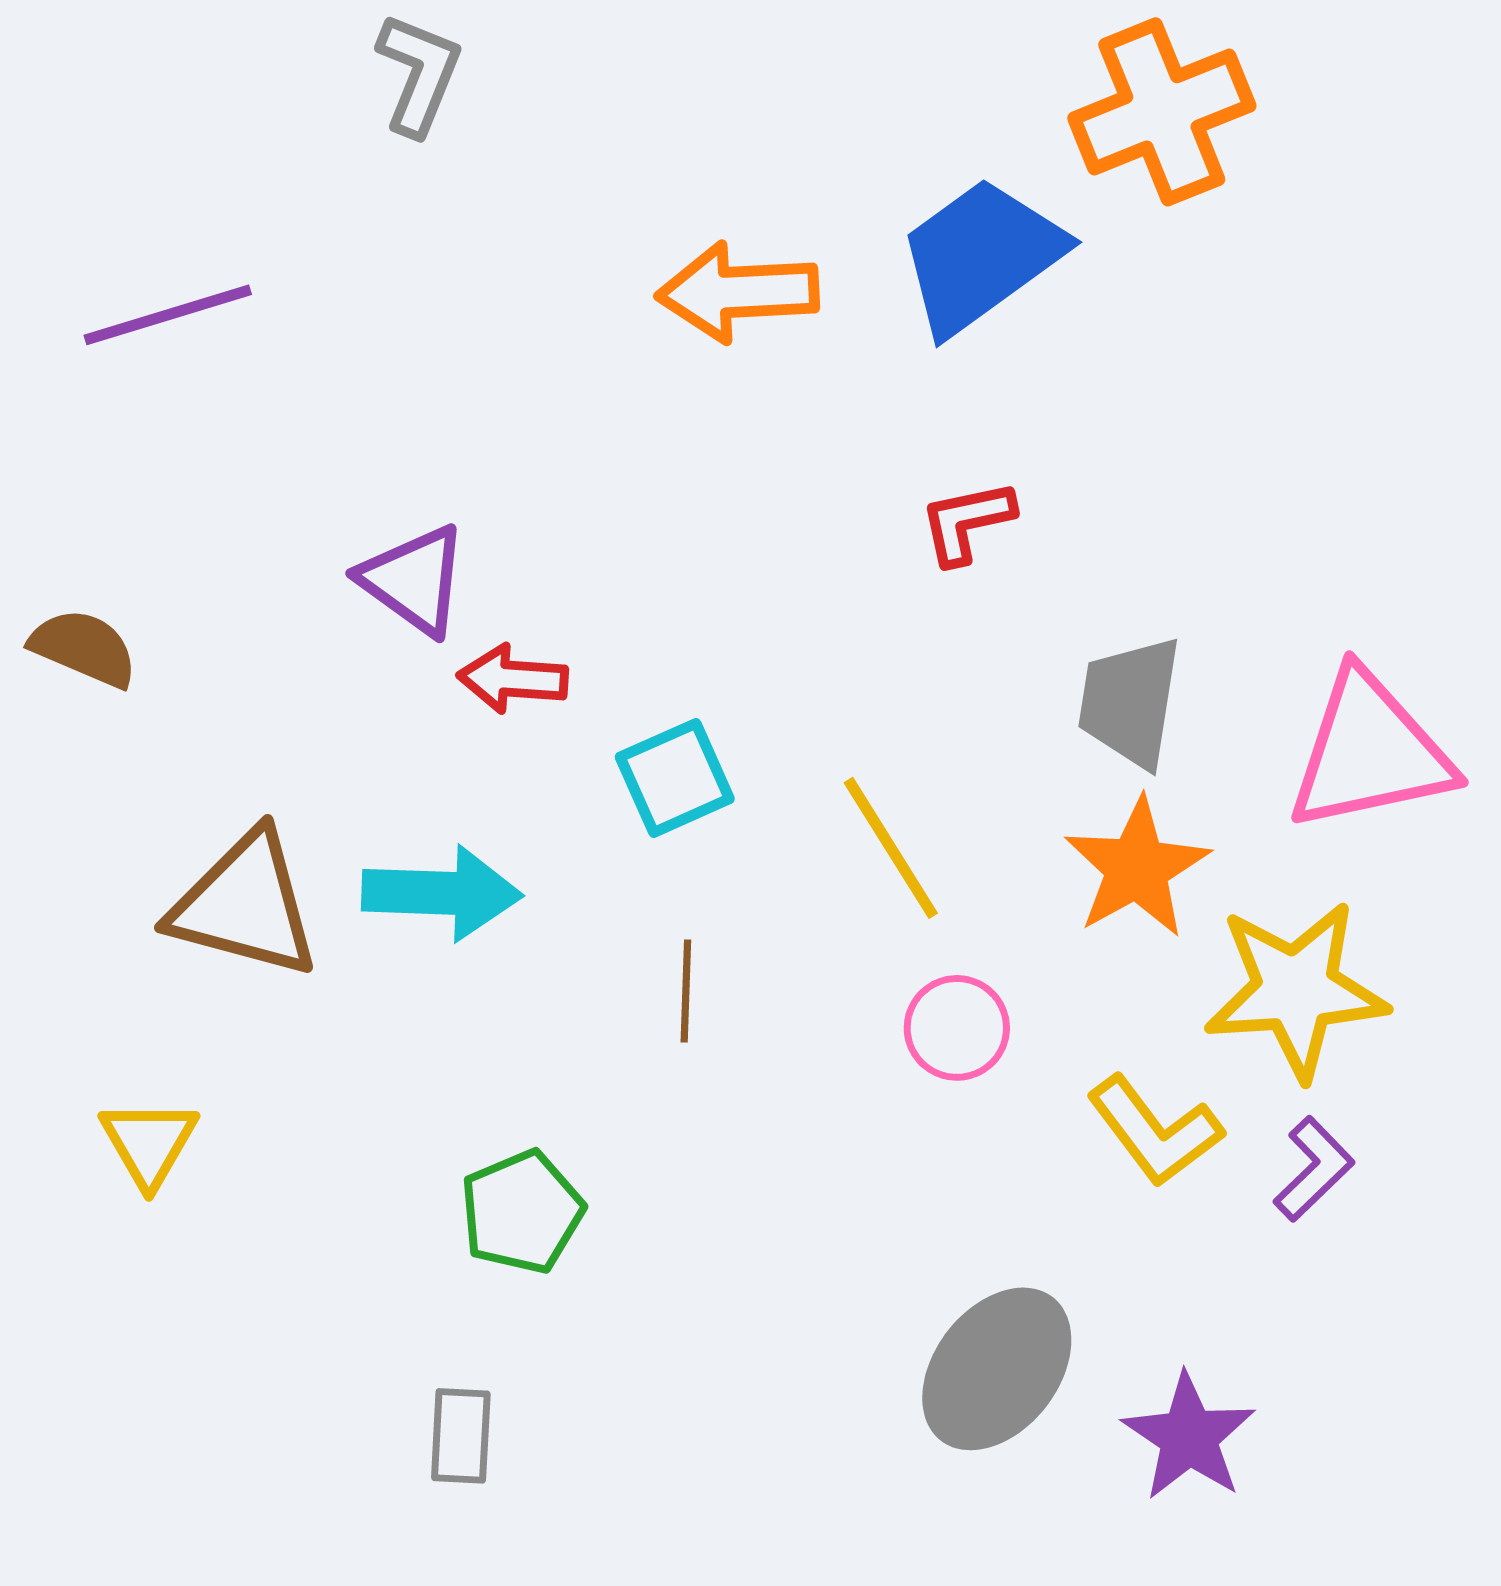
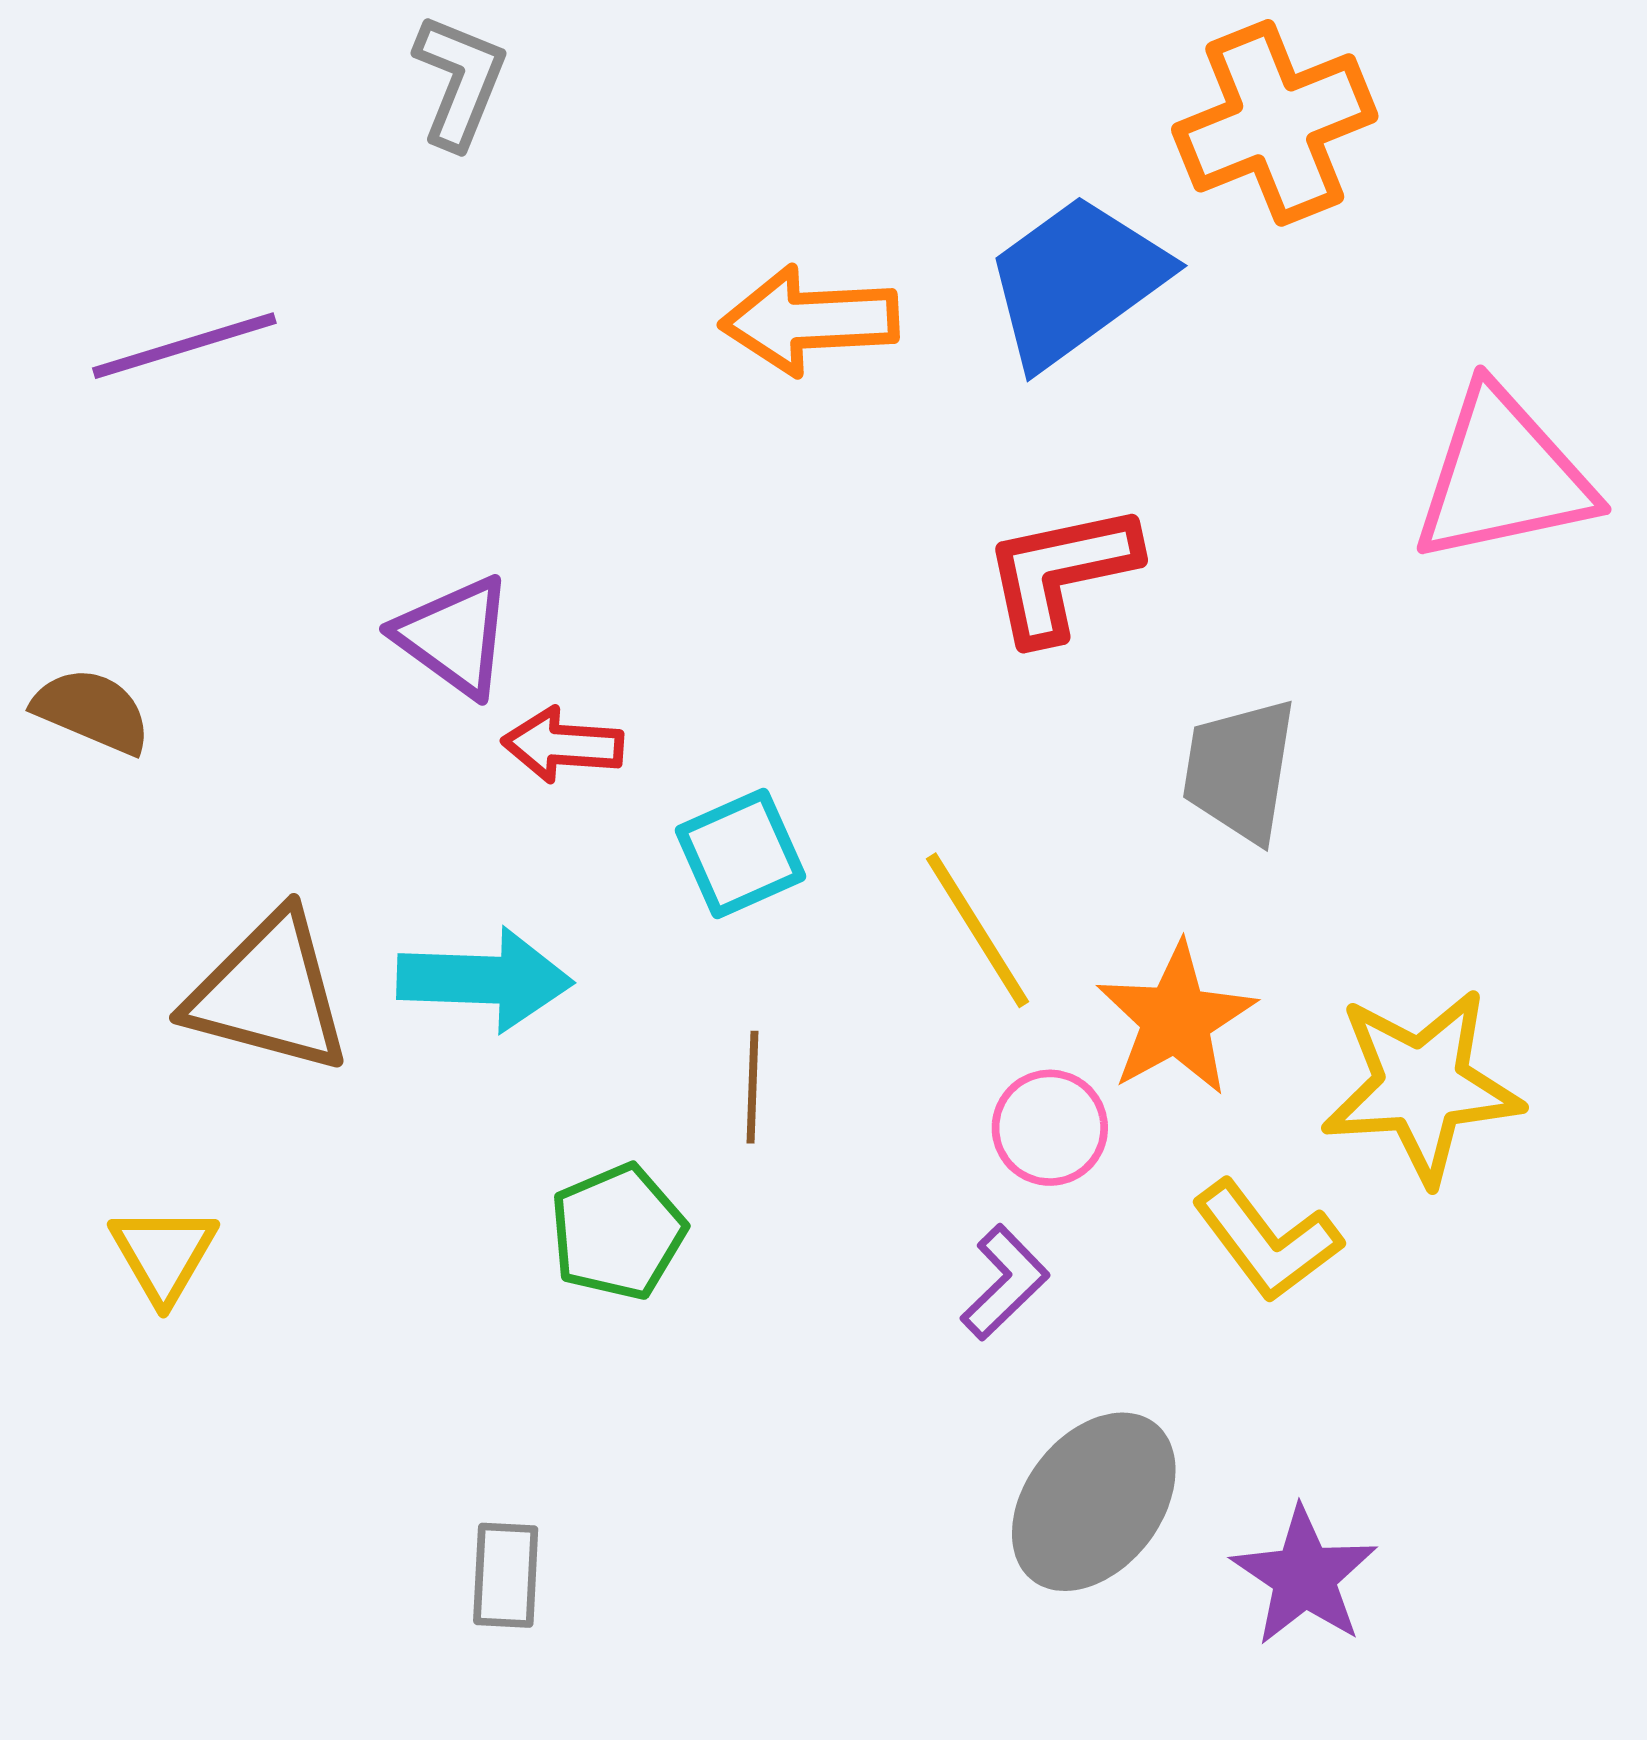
red L-shape: (967, 522) -> (1061, 573), size x1.5
pink triangle: (1370, 752) -> (1503, 476), moved
orange star: (1137, 868) -> (1176, 1019), moved
purple L-shape: (1314, 1169) -> (1005, 1282), moved
green pentagon: (522, 1212) -> (618, 1232), moved

